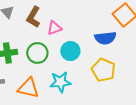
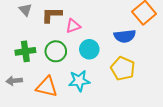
brown L-shape: (33, 17) -> (52, 15), turned 60

